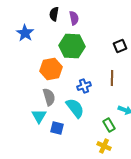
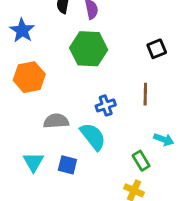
orange hexagon: (51, 69) -> (29, 77), moved
gray semicircle: (49, 97) -> (56, 121), turned -78
cyan triangle: (39, 116) -> (33, 162), moved

